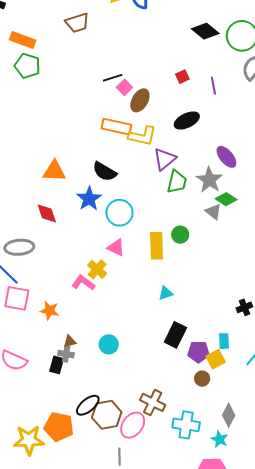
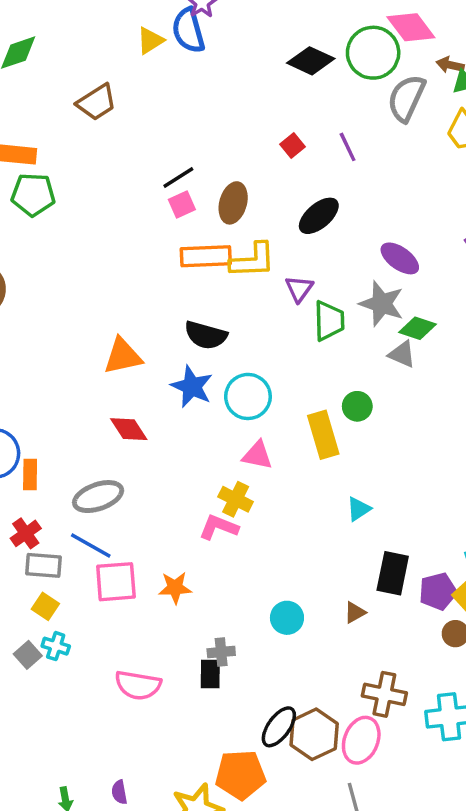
pink square: (124, 87) -> (182, 204), moved, turned 35
purple triangle: (165, 159) -> (299, 289), size x0.7
brown triangle: (70, 341) -> (355, 612), moved

